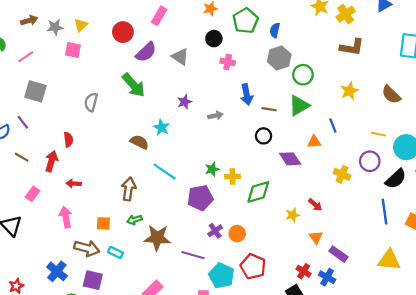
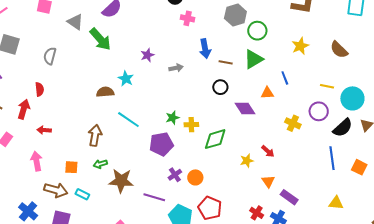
gray triangle: (180, 57) -> (75, 22), moved
gray semicircle: (91, 102) -> (50, 56), moved
brown semicircle: (139, 142) -> (105, 92), turned -30
yellow triangle: (389, 260) -> (336, 203), size x0.7

